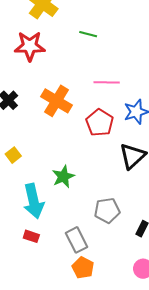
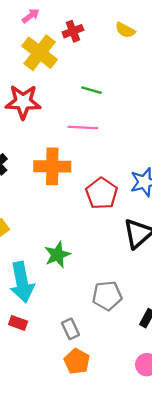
pink line: (107, 82) -> (83, 127), moved
orange cross: (57, 101) -> (52, 166), turned -32
gray rectangle: (77, 240) -> (70, 329), size x0.7

